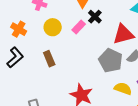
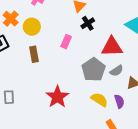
yellow circle: (53, 27) -> (32, 27), moved
pink rectangle: (79, 27) -> (66, 42), moved, turned -32

